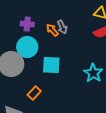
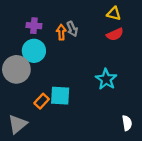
orange arrow: (52, 30) -> (61, 32), turned 40
cyan square: (51, 65) -> (60, 96), moved

